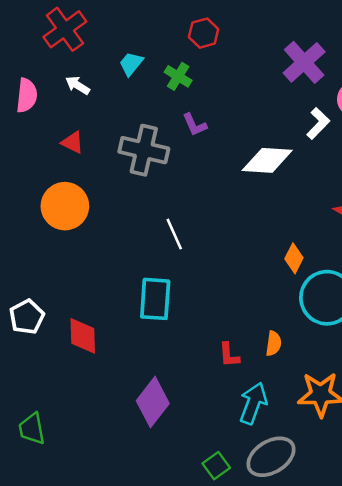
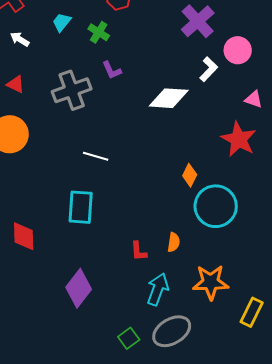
gray cross: (144, 150) -> (72, 90), turned -33
white line: (174, 234) -> (96, 156), turned -50

